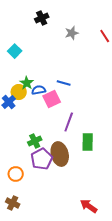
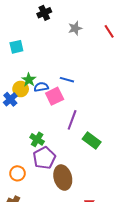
cyan square: (15, 51) -> (16, 47), turned 32
green cross: (35, 141) -> (37, 139), turned -32
green rectangle: (88, 142) -> (92, 140), turned -54
brown ellipse: (60, 154) -> (63, 178), moved

